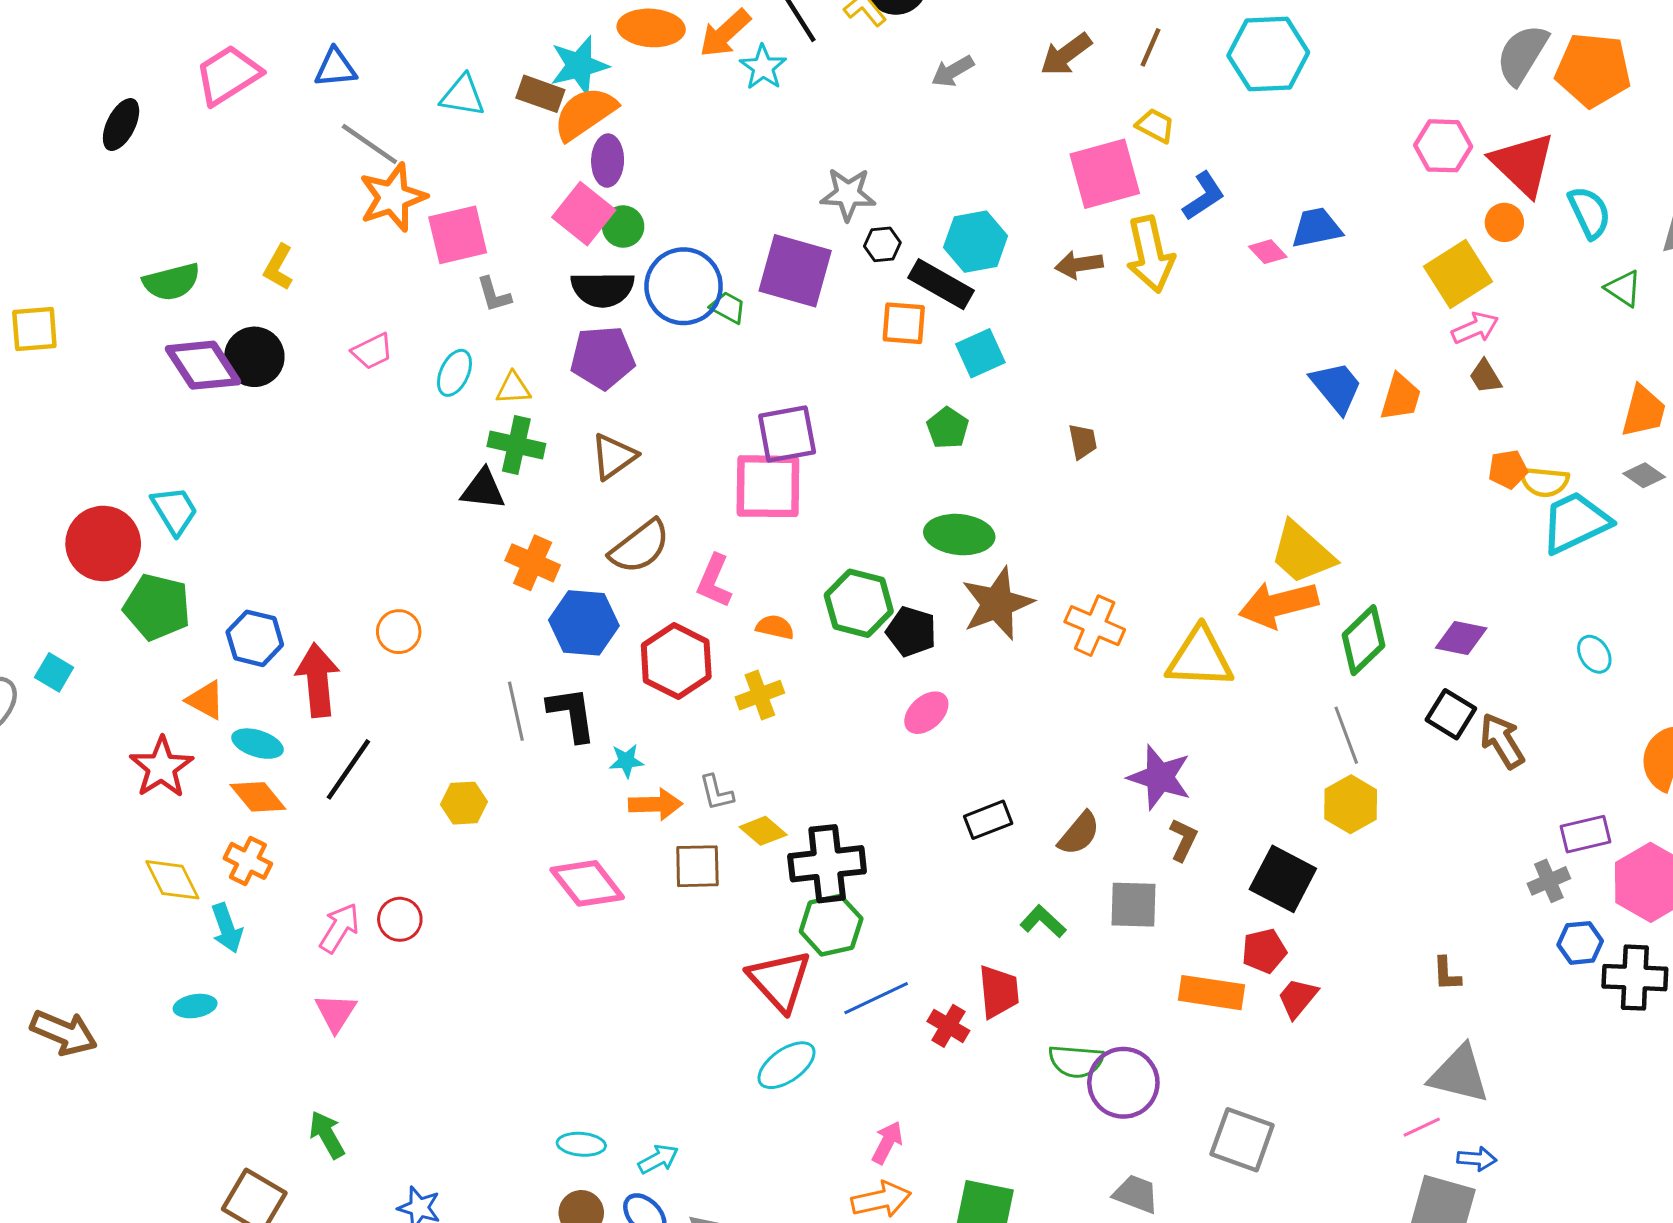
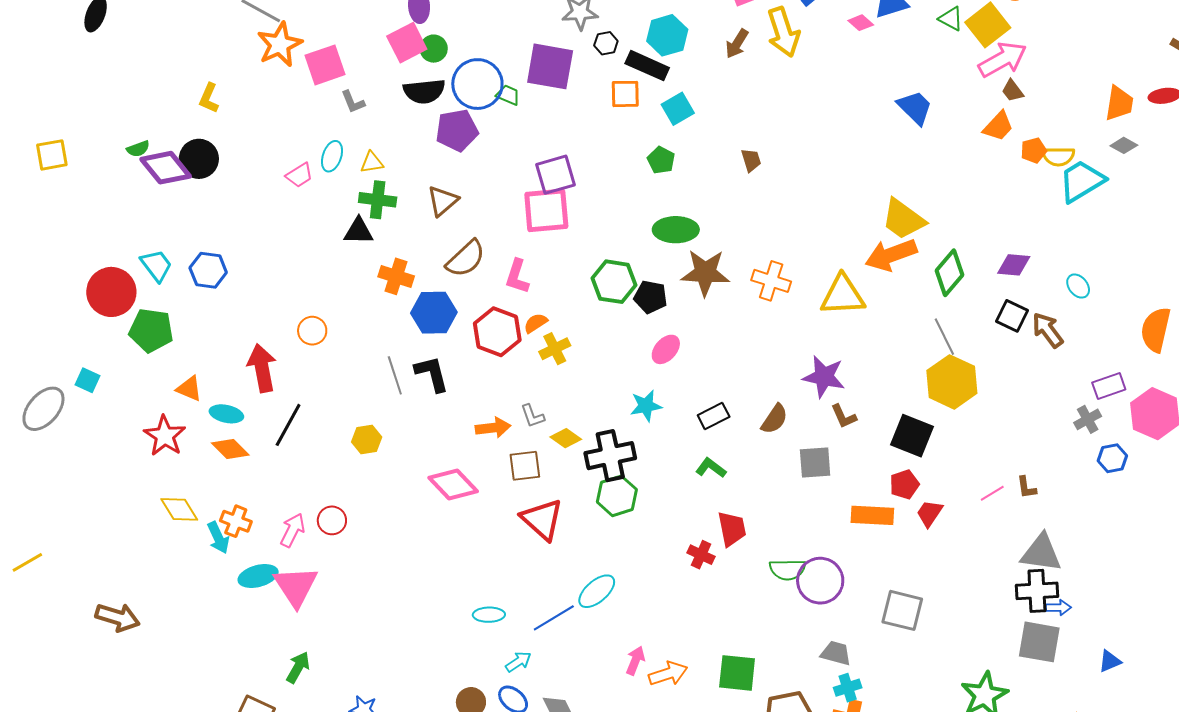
pink square: (584, 214) -> (407, 43), turned 30
brown arrow: (1079, 265) -> (737, 44), turned -44
green semicircle: (172, 282) -> (138, 149), moved, size x0.6
green triangle: (1623, 288) -> (951, 19), moved
pink arrow: (1475, 328) -> (1003, 59), size x1.6
pink trapezoid: (372, 351) -> (299, 175), moved
purple pentagon: (603, 358) -> (457, 130), moved
orange trapezoid: (1400, 397) -> (998, 126), moved, turned 32
brown star: (997, 603) -> (705, 273), turned 30
orange semicircle: (775, 627) -> (536, 323), moved, turned -40
blue hexagon: (255, 638) -> (208, 270), moved
cyan ellipse: (1594, 654) -> (1078, 286), moved
cyan star: (626, 761) -> (646, 406), moved, size x1.4
yellow hexagon: (1351, 804) -> (952, 382), size x1.4
brown L-shape: (1183, 840) -> (844, 416), turned 136
orange cross: (248, 861) -> (236, 521), moved
green L-shape: (1043, 921) -> (711, 468), moved
black cross: (1635, 978) -> (1037, 591), moved
red triangle: (780, 981) -> (542, 519), moved
blue line: (876, 998) -> (554, 618), moved
cyan ellipse: (195, 1006) -> (258, 576), moved, size x1.4
pink triangle: (336, 1013) -> (296, 586), size x1.6
pink line: (1422, 1127) -> (992, 493), moved
green arrow: (327, 1135) -> (298, 667), turned 64
pink arrow: (887, 1143) -> (635, 661), moved
cyan ellipse: (581, 1144) -> (489, 615), moved

